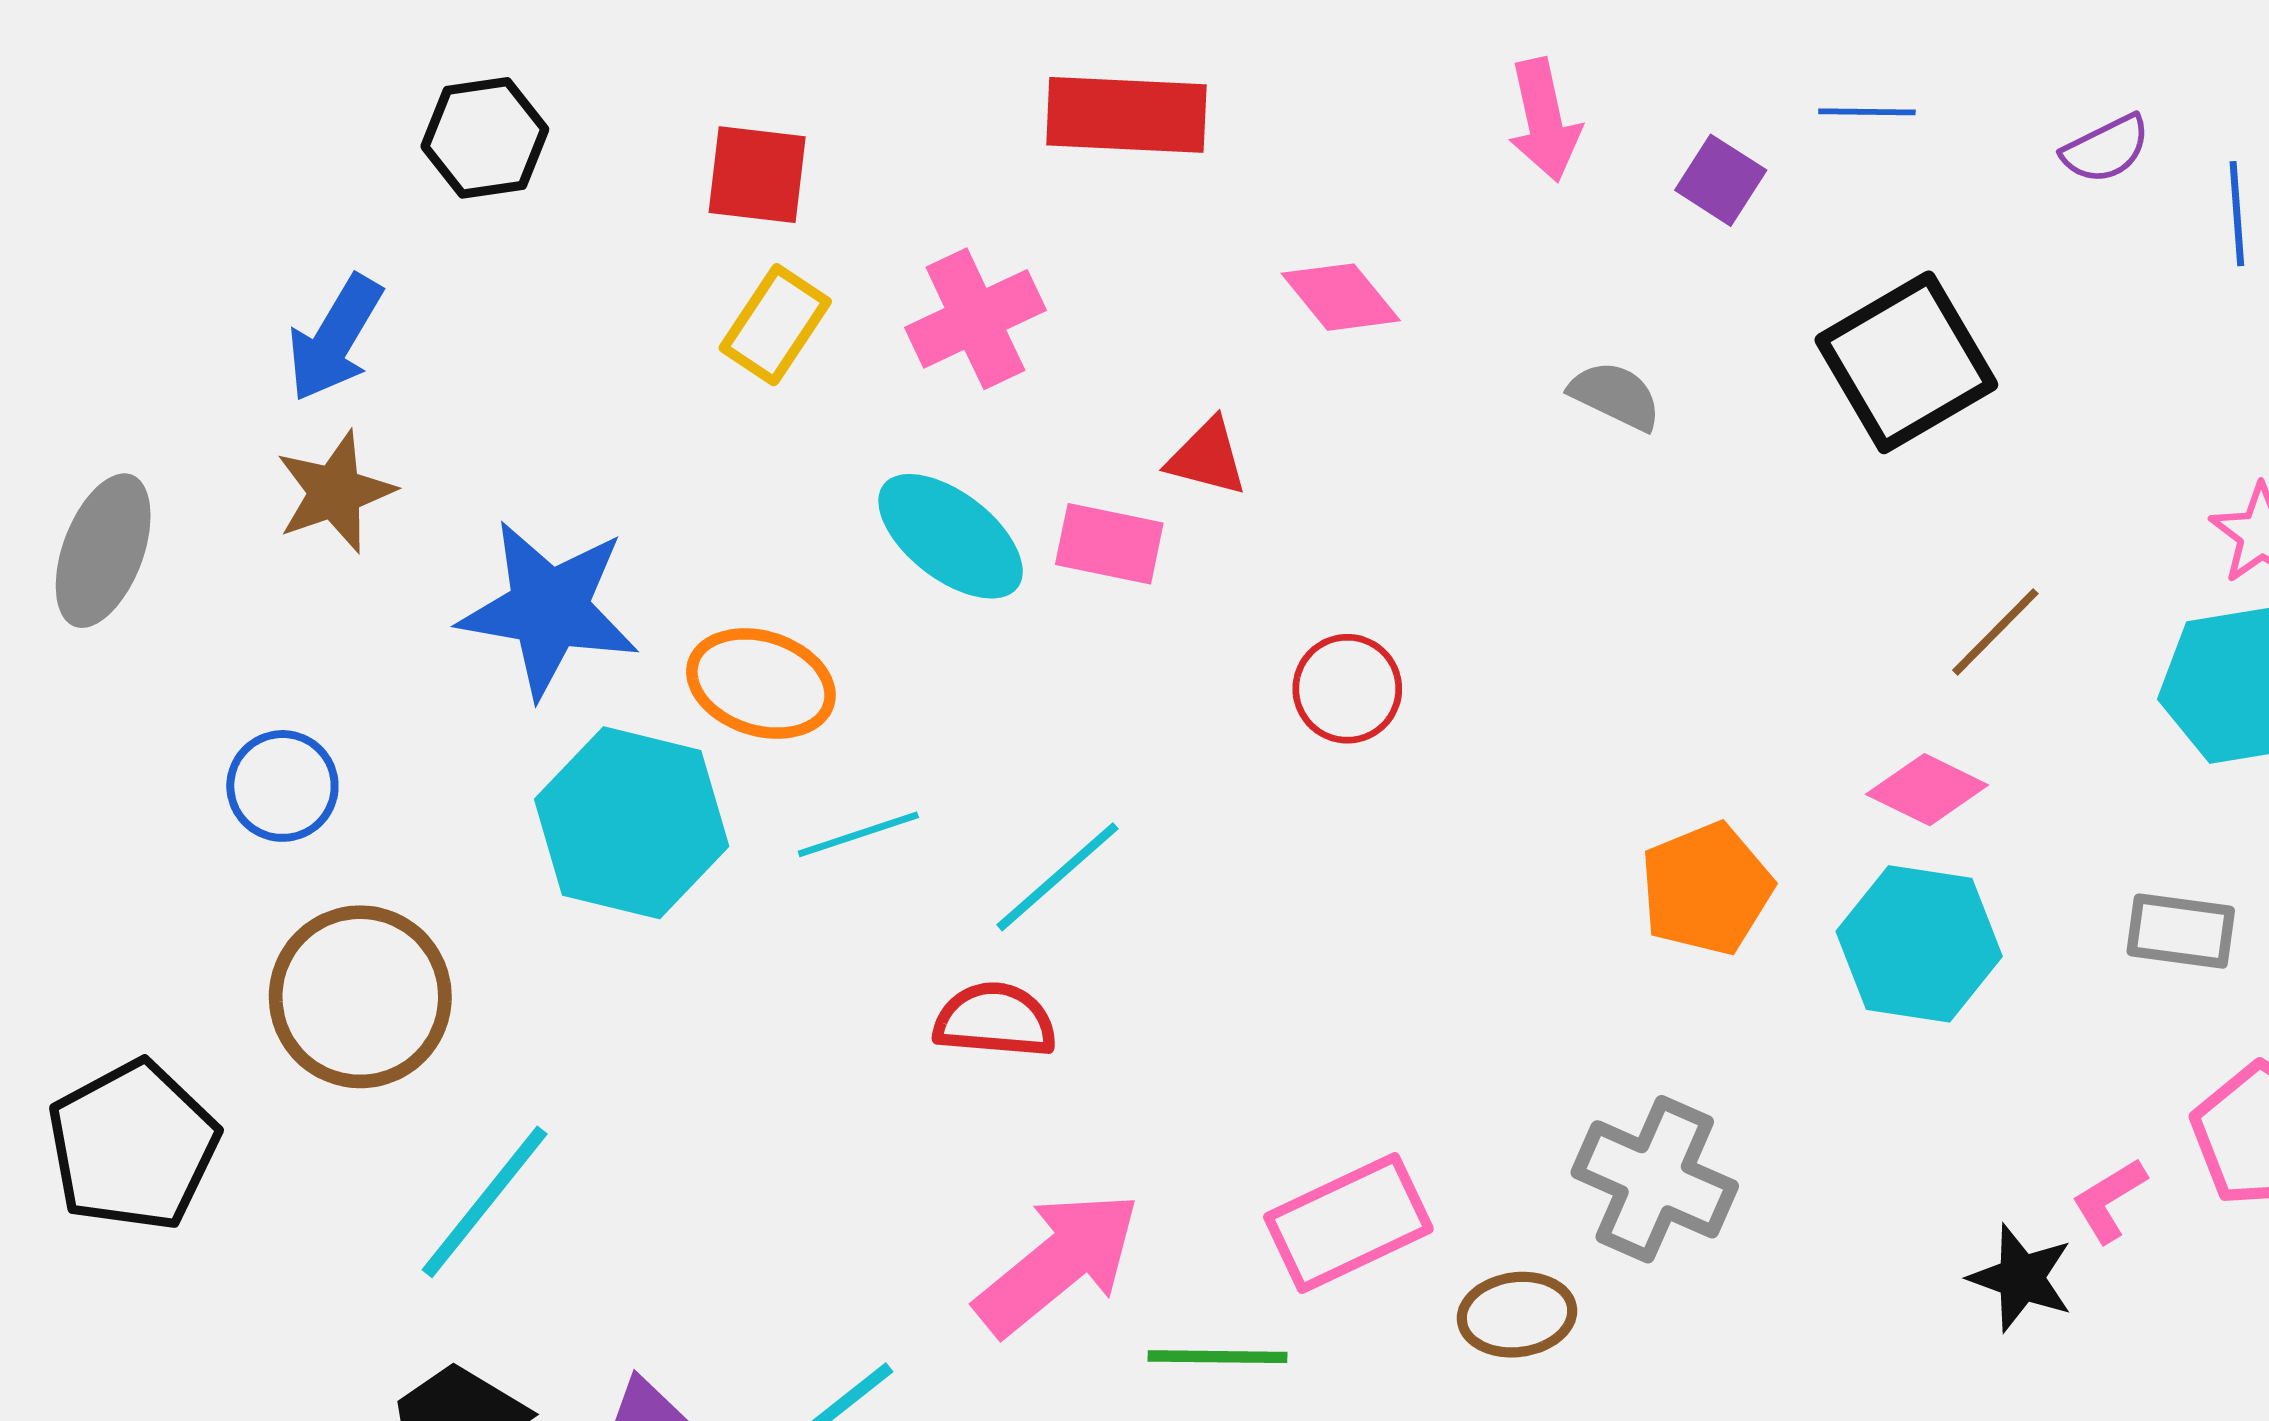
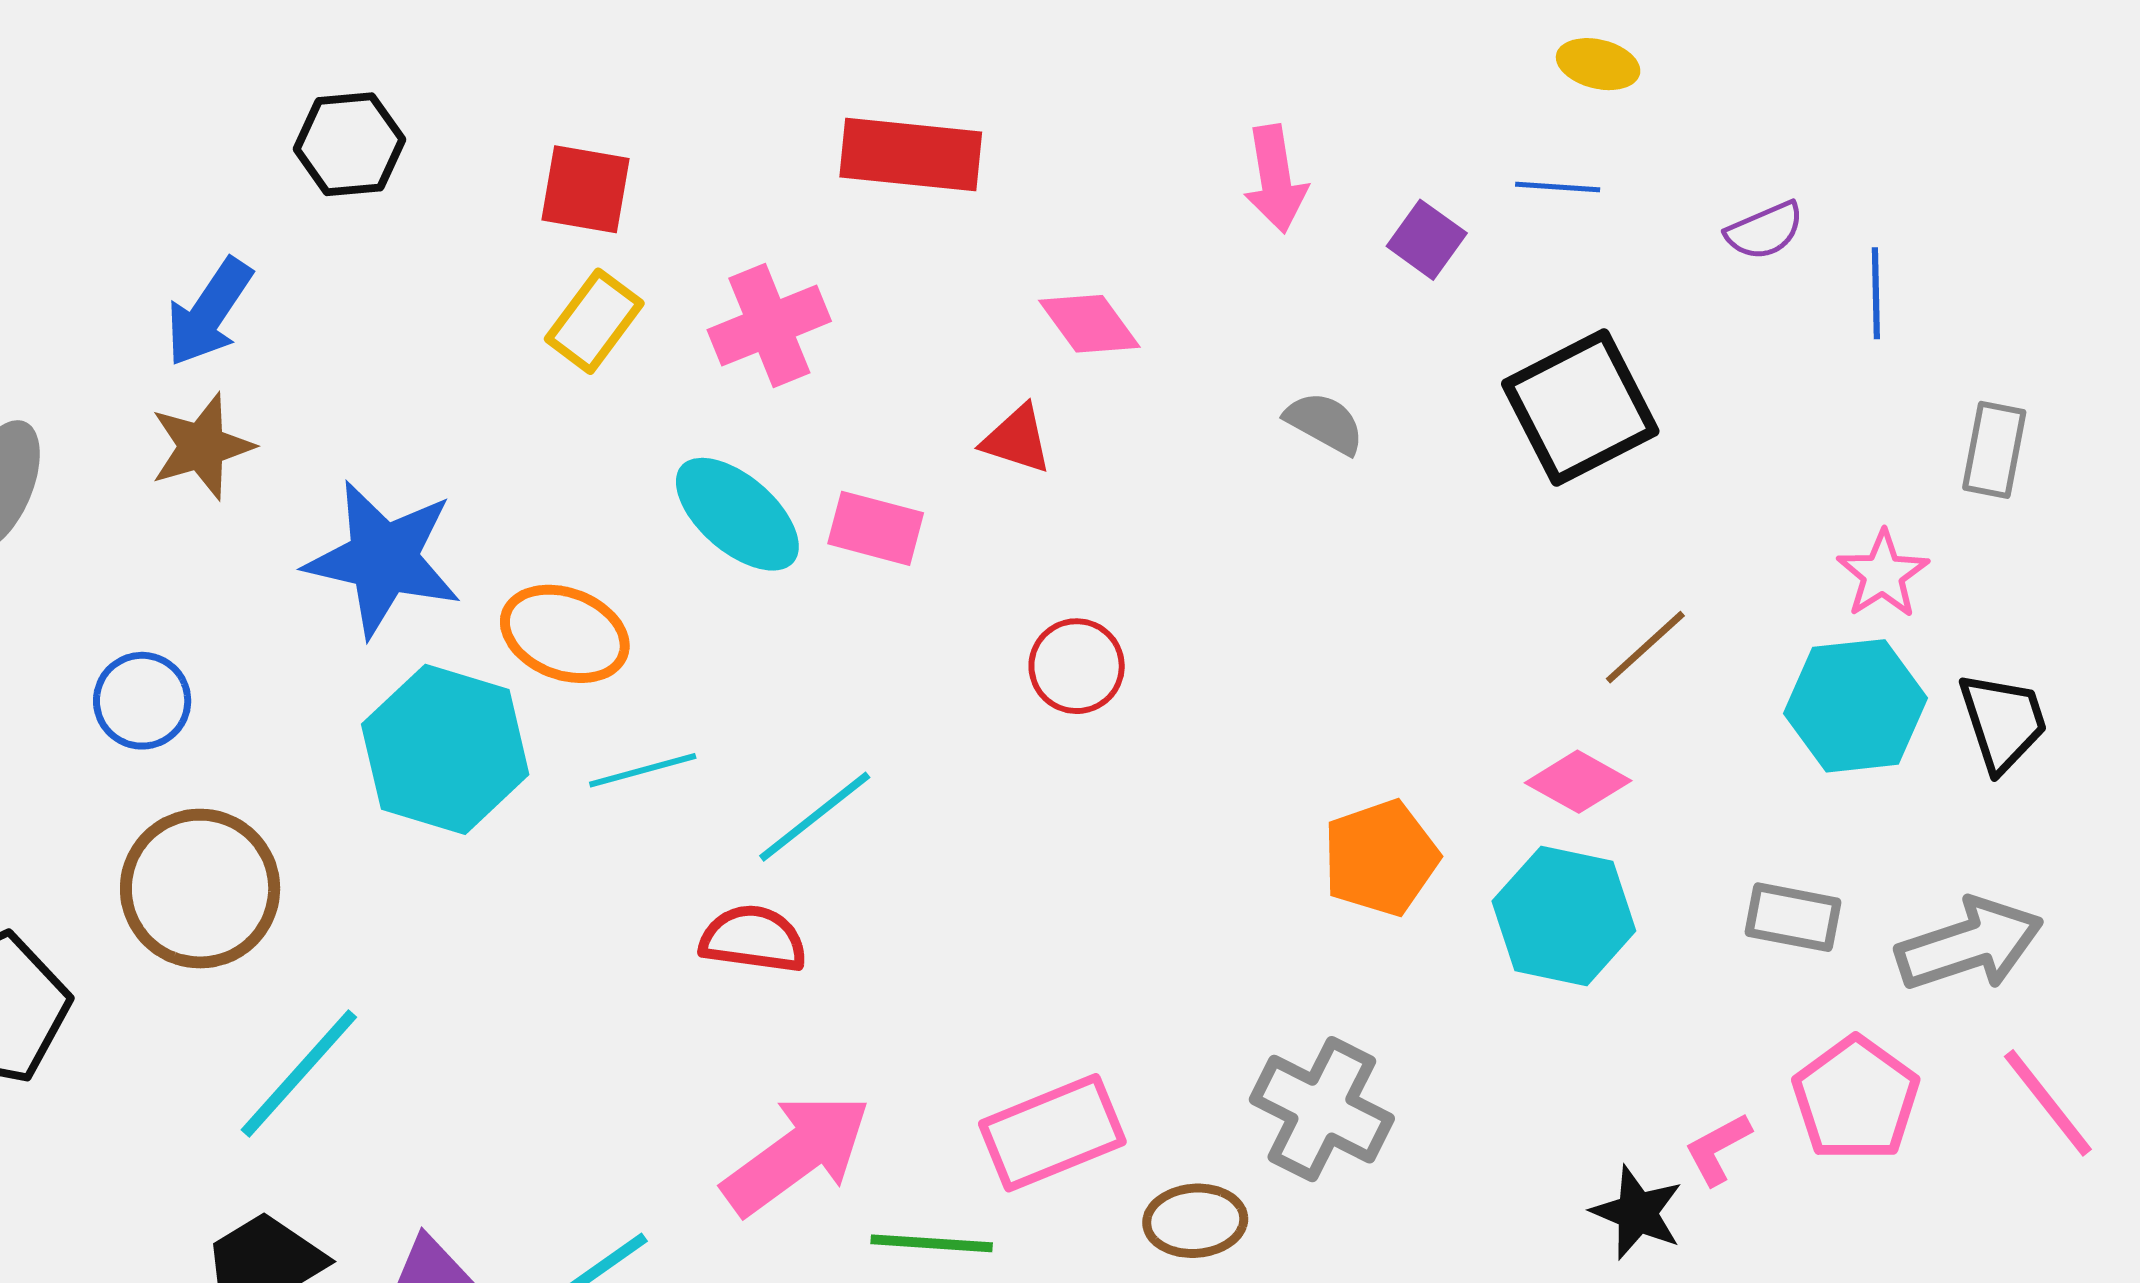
red triangle: (1207, 457) -> (1017, 439), moved

